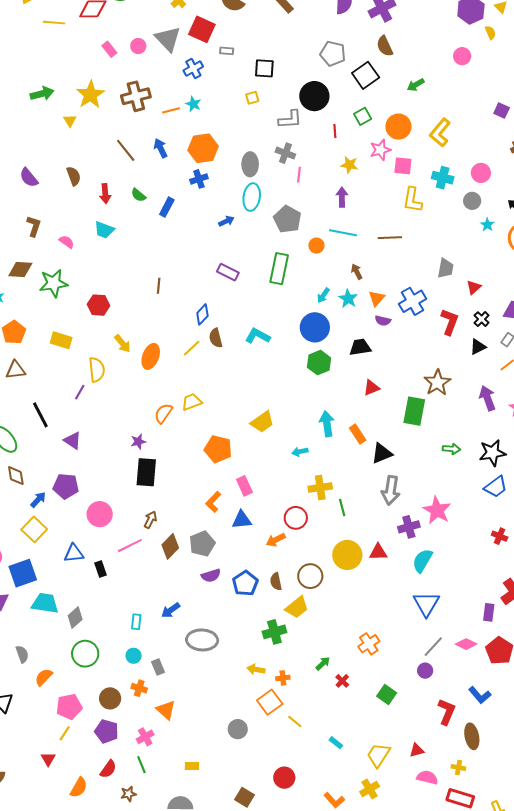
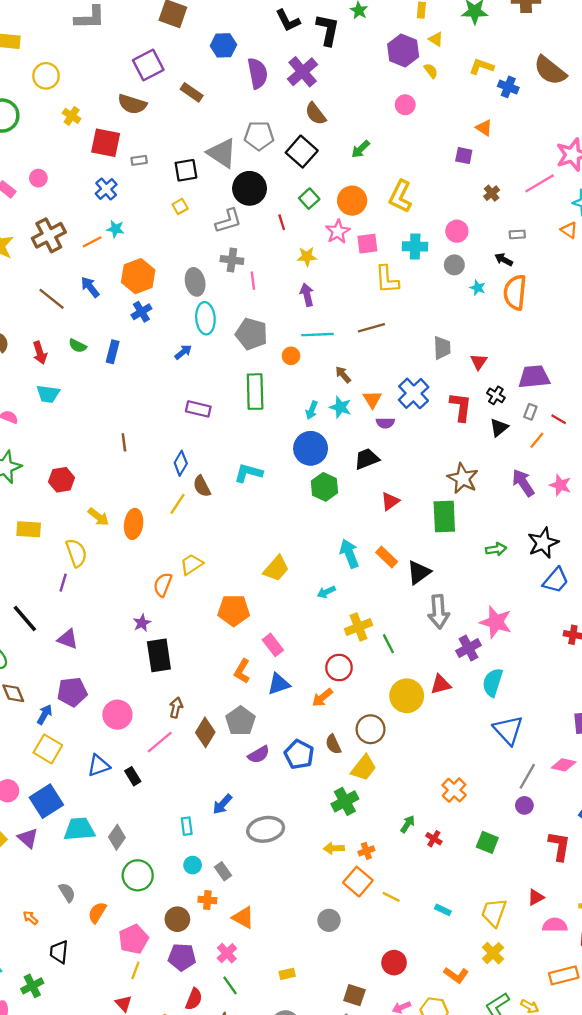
gray triangle: (168, 39) -> (222, 153), moved

